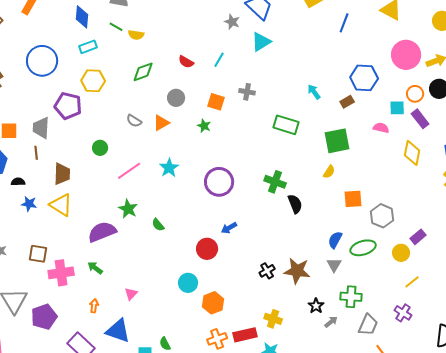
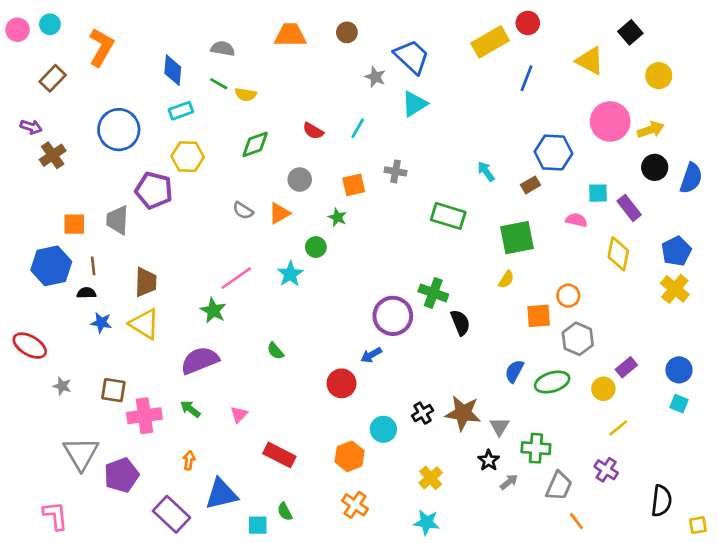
orange circle: (415, 94) -> (568, 296), moved
orange square: (216, 102) -> (354, 185), turned -30
green circle: (100, 148) -> (316, 247), moved
brown line: (36, 153) -> (93, 266), moved
purple circle: (219, 182) -> (393, 316), moved
green star: (128, 209) -> (213, 310), moved
gray triangle: (334, 265) -> (499, 427), moved
cyan circle: (188, 283) -> (383, 429), moved
pink triangle: (131, 294) -> (239, 414), moved
yellow cross: (273, 319) -> (431, 478), turned 30
blue triangle: (118, 331) -> (221, 494), turned -32
red rectangle: (245, 335) -> (279, 455), moved, turned 40
orange cross: (217, 339) -> (355, 505), turned -36

